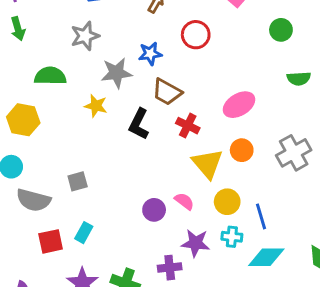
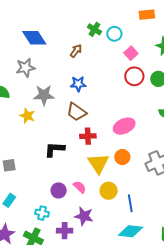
red circle: (196, 35) -> (134, 76), moved
blue star: (150, 54) -> (78, 84), moved
black L-shape: (139, 124) -> (55, 149), moved, turned 60
red cross: (188, 126) -> (88, 136), turned -35
cyan cross: (232, 237) -> (42, 213), moved

